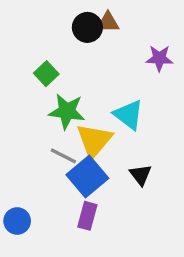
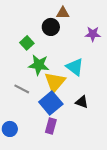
black circle: (87, 27) -> (51, 27), moved
gray line: (63, 156) -> (22, 89), moved
black triangle: (140, 175) -> (82, 102), turned -32

